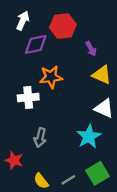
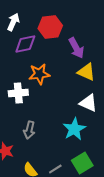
purple arrow: (91, 49) -> (76, 48), size x1.5

